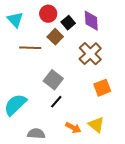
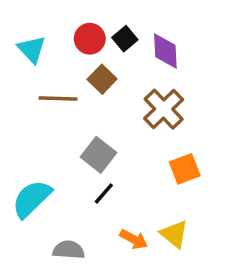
black square: (68, 23) -> (125, 39), moved

